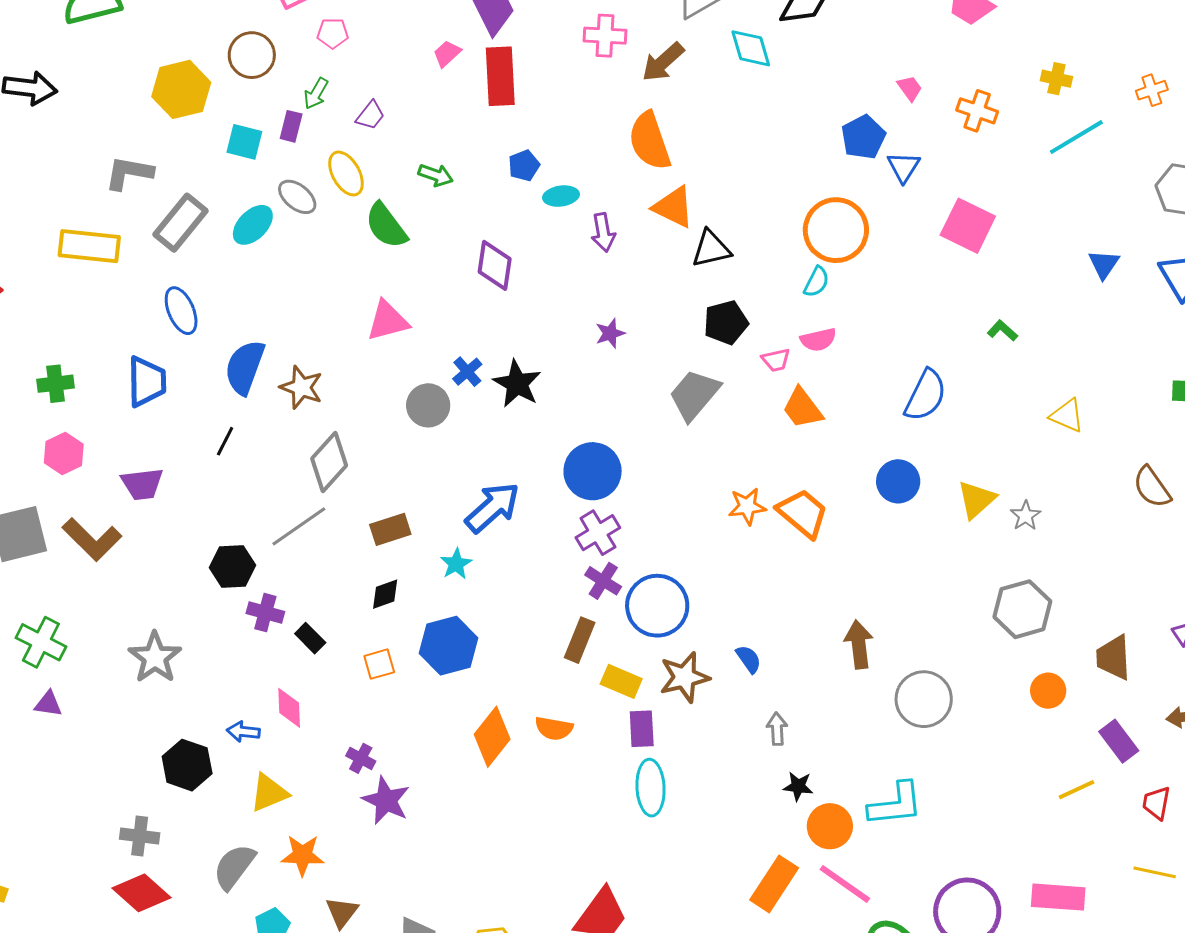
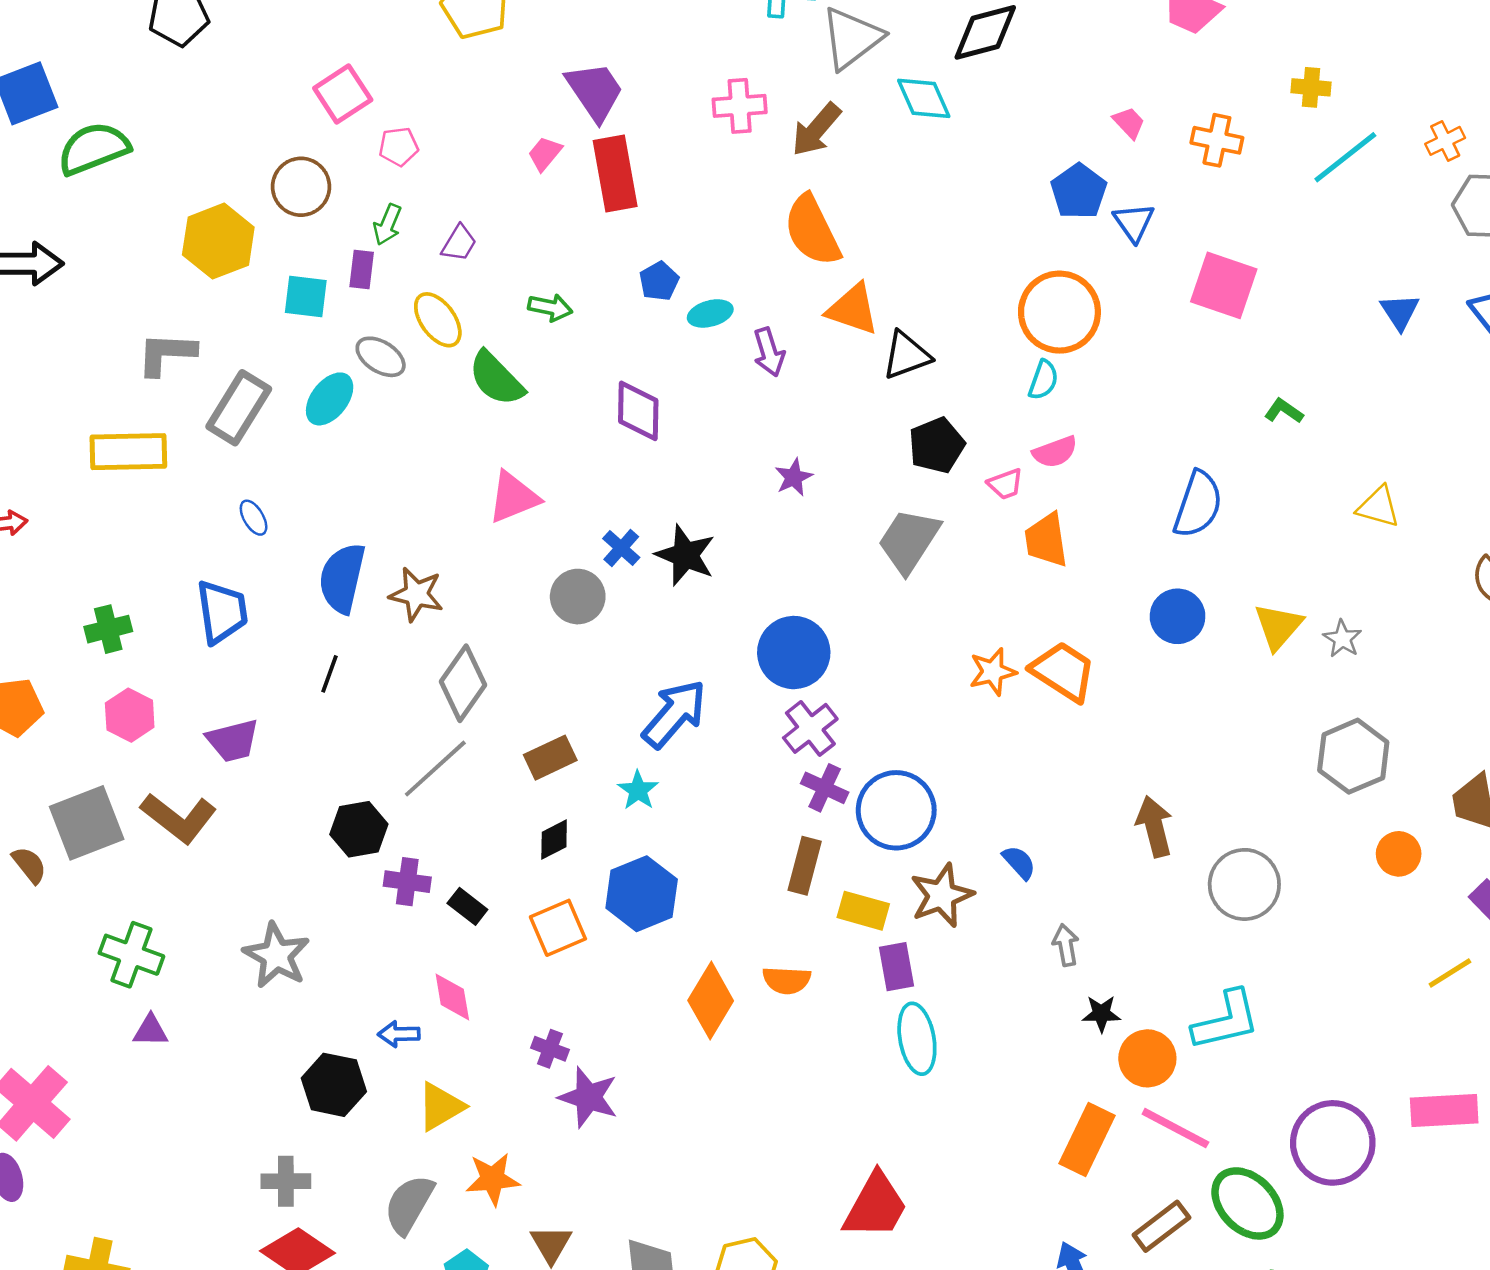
orange cross: (1152, 90) -> (1445, 141), moved
blue ellipse: (181, 311) -> (254, 518), size x0.6
orange trapezoid: (802, 408) -> (1046, 540), turned 36
orange square: (379, 664) -> (558, 928), size x1.4

